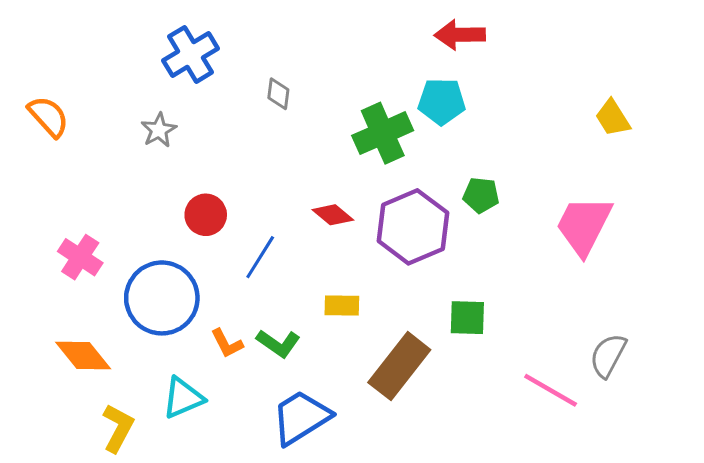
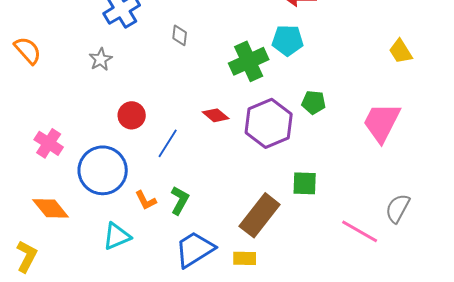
yellow rectangle: (342, 306) -> (245, 258), moved
green L-shape: (278, 343) -> (180, 200), turned -96
yellow L-shape: (118, 428) -> (27, 256), moved

